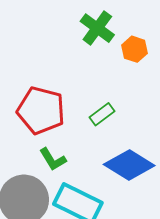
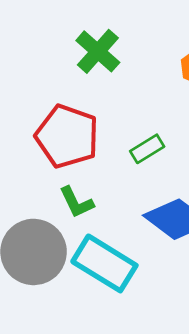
green cross: (97, 28) -> (98, 51), moved

